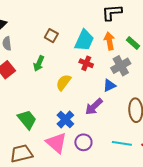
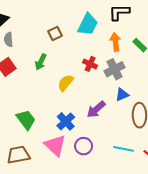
brown square: (51, 36) -> (55, 33), turned 32
cyan trapezoid: (84, 40) -> (88, 24), moved
gray cross: (121, 66) -> (115, 69), moved
blue triangle: (109, 85) -> (122, 95), moved

